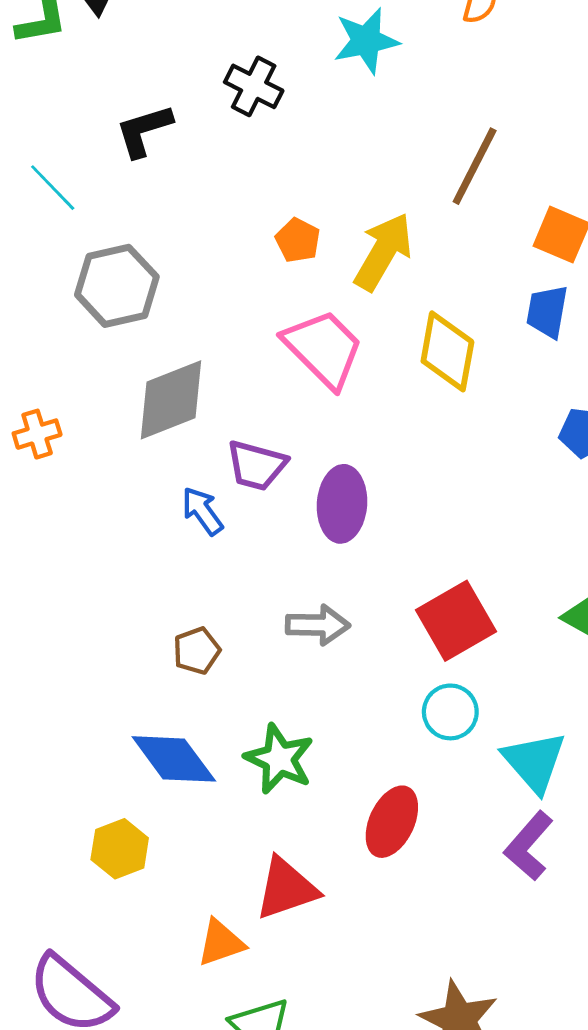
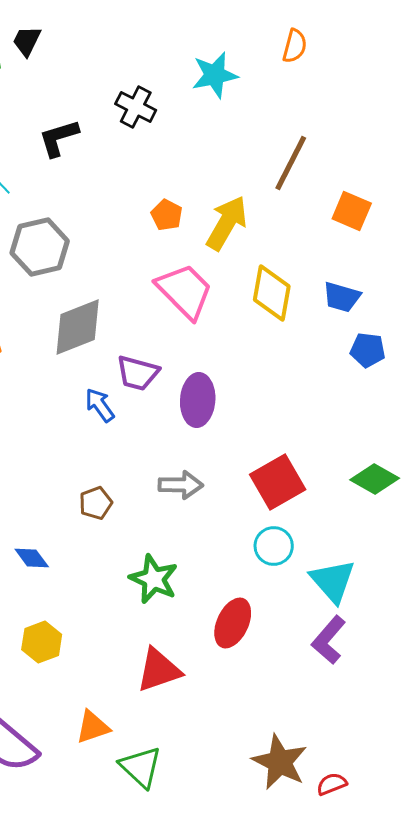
blue trapezoid: (547, 312) -> (342, 297), moved, turned -84
blue diamond: (174, 759) -> (32, 558), moved, size x0.6
orange triangle: (221, 943) -> (93, 727), moved

